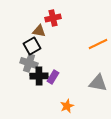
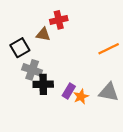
black square: (32, 46) -> (20, 48), moved
purple rectangle: (53, 77) -> (69, 91), moved
orange star: (67, 106) -> (81, 97), moved

